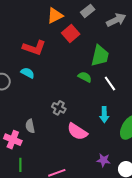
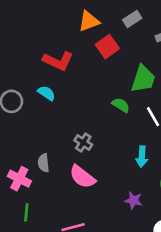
pink semicircle: (77, 132) -> (82, 177), moved
purple star: (104, 160) -> (134, 200), moved

